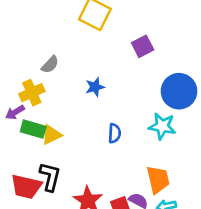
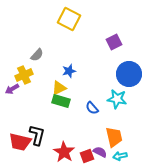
purple square: (143, 46) -> (114, 42), moved
green rectangle: (33, 129) -> (61, 101), moved
blue semicircle: (115, 133) -> (92, 108), moved, turned 136
yellow triangle: (51, 135) -> (59, 88), moved

